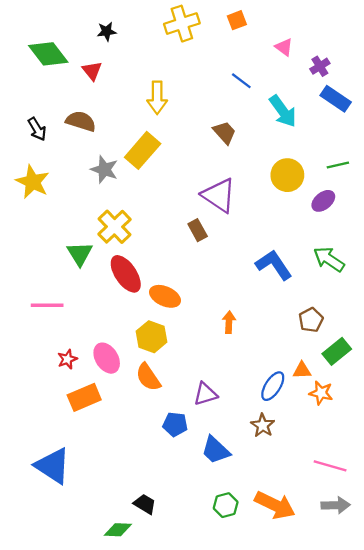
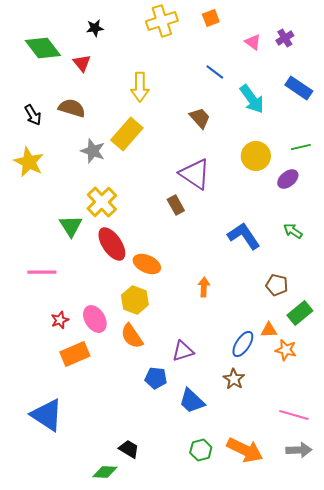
purple cross: (320, 66) -> (285, 38), moved
green arrow: (329, 259) -> (293, 231), size x0.7
brown pentagon: (311, 320) -> (277, 285), turned -30

